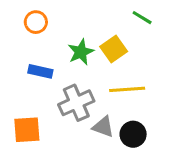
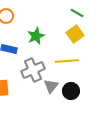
yellow square: (114, 49) -> (75, 34), moved
gray triangle: (103, 127) -> (51, 86), turned 49

